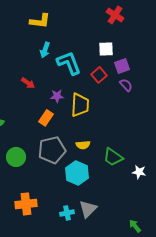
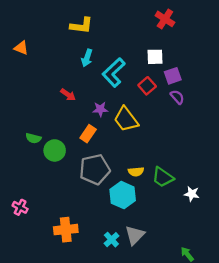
cyan L-shape: (69, 63) -> (114, 72), turned -112
yellow trapezoid: (80, 105) -> (126, 119), turned 140
yellow semicircle: (83, 145) -> (136, 172), moved
green circle: (16, 157) -> (55, 150), moved
cyan cross: (67, 213) -> (111, 240), turned -32

